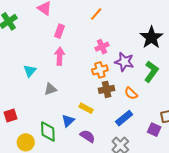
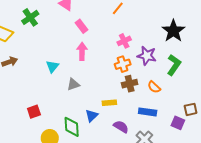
pink rectangle: (60, 31) -> (81, 26), turned -56
yellow rectangle: (86, 108) -> (109, 103), turned -32
blue rectangle: (124, 118) -> (148, 112), turned 48
purple semicircle: (87, 136) -> (121, 127), moved

